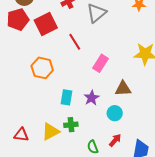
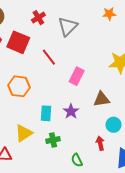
red square: (46, 24) -> (18, 42), turned -35
cyan circle: (115, 113) -> (114, 125), moved
yellow triangle: (51, 132) -> (24, 133), moved
red arrow: (115, 140) -> (100, 143), moved, turned -48

